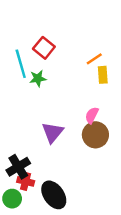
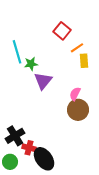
red square: (44, 48) -> (62, 31), moved
purple triangle: (53, 132) -> (43, 81), moved
red cross: (26, 181) -> (29, 148), moved

